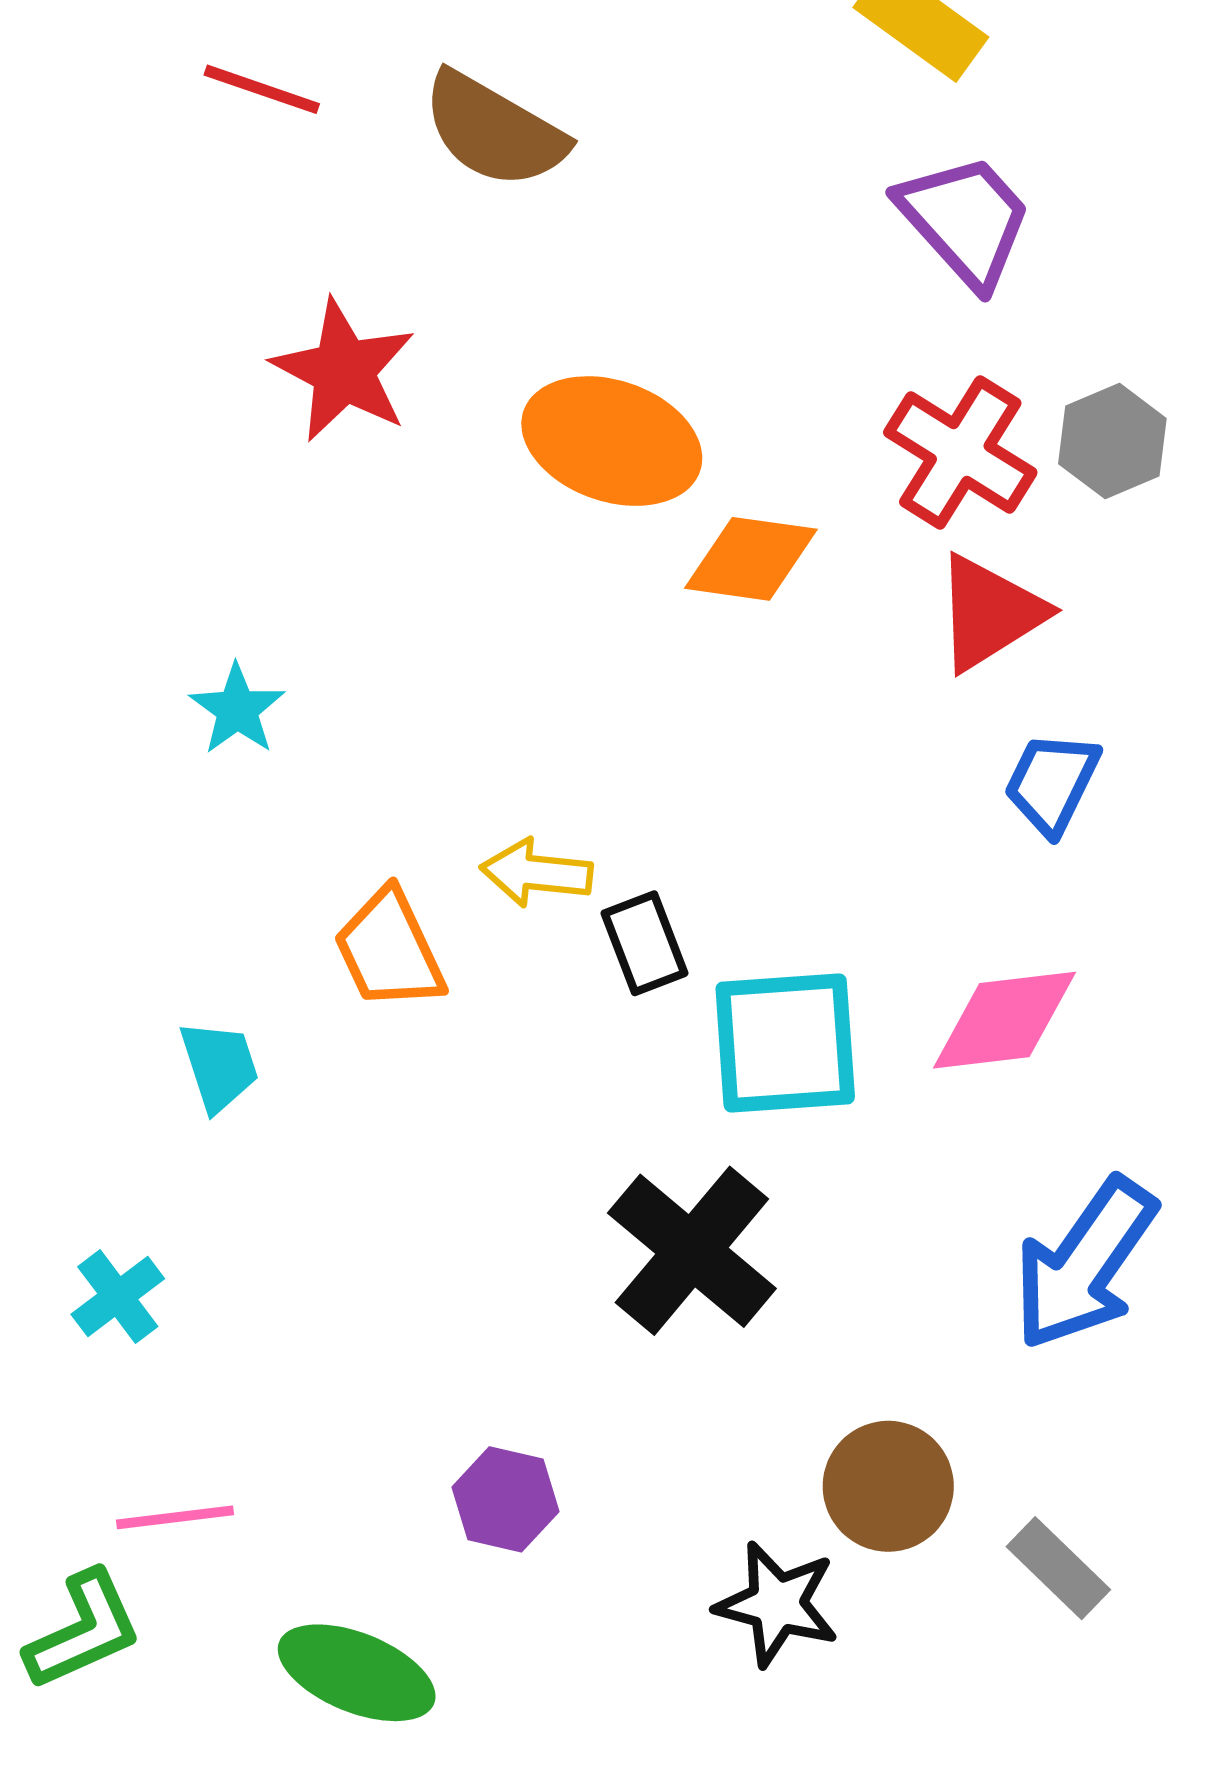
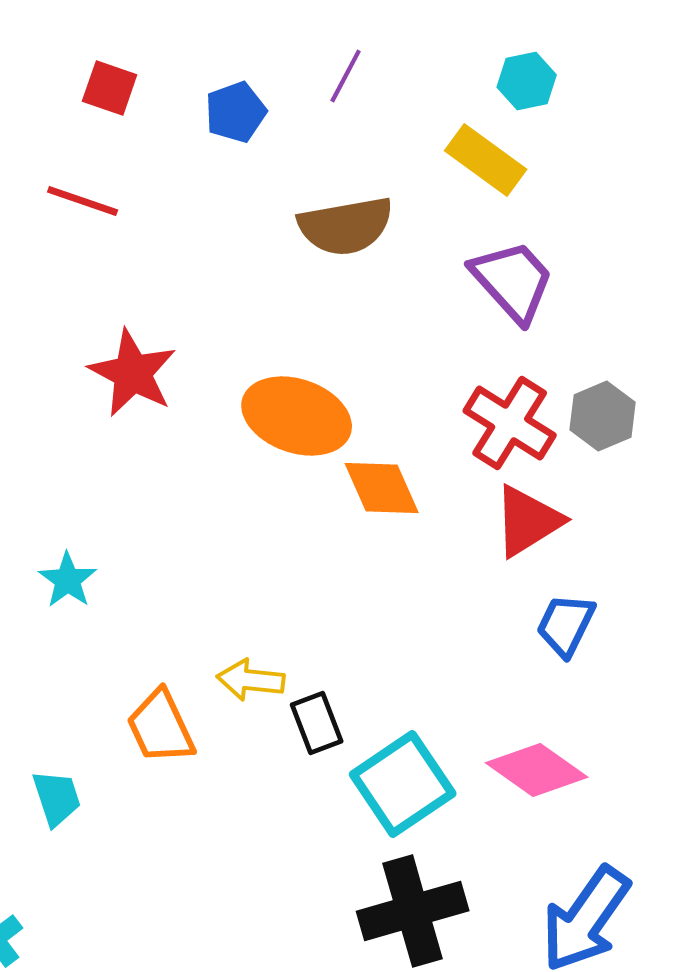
brown semicircle: (494, 130) -> (346, 226), moved, turned -40
orange diamond: (751, 559) -> (382, 488), turned 58
pink diamond: (1004, 1020) -> (537, 770), turned 42
cyan square: (785, 1043) -> (403, 784), turned -30
black cross: (692, 1251) -> (413, 911), moved, turned 34

